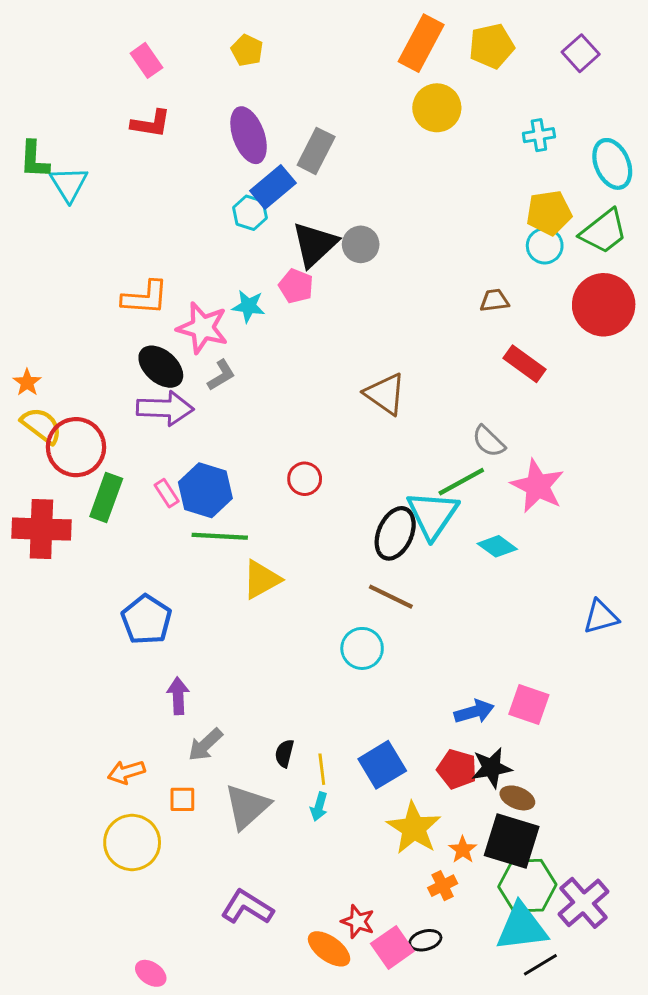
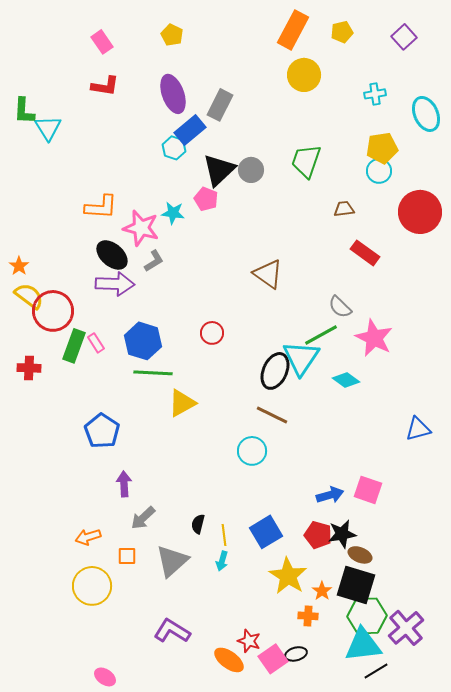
yellow pentagon: (491, 46) -> (342, 32), size x0.7
green trapezoid: (604, 231) -> (306, 161), moved, turned 147
pink rectangle: (167, 493) -> (96, 343), moved
red cross: (41, 529) -> (29, 368), size x0.6
orange cross: (443, 886) -> (308, 616), turned 30

